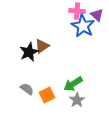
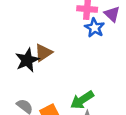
blue star: (83, 26) -> (95, 28), size x0.7

